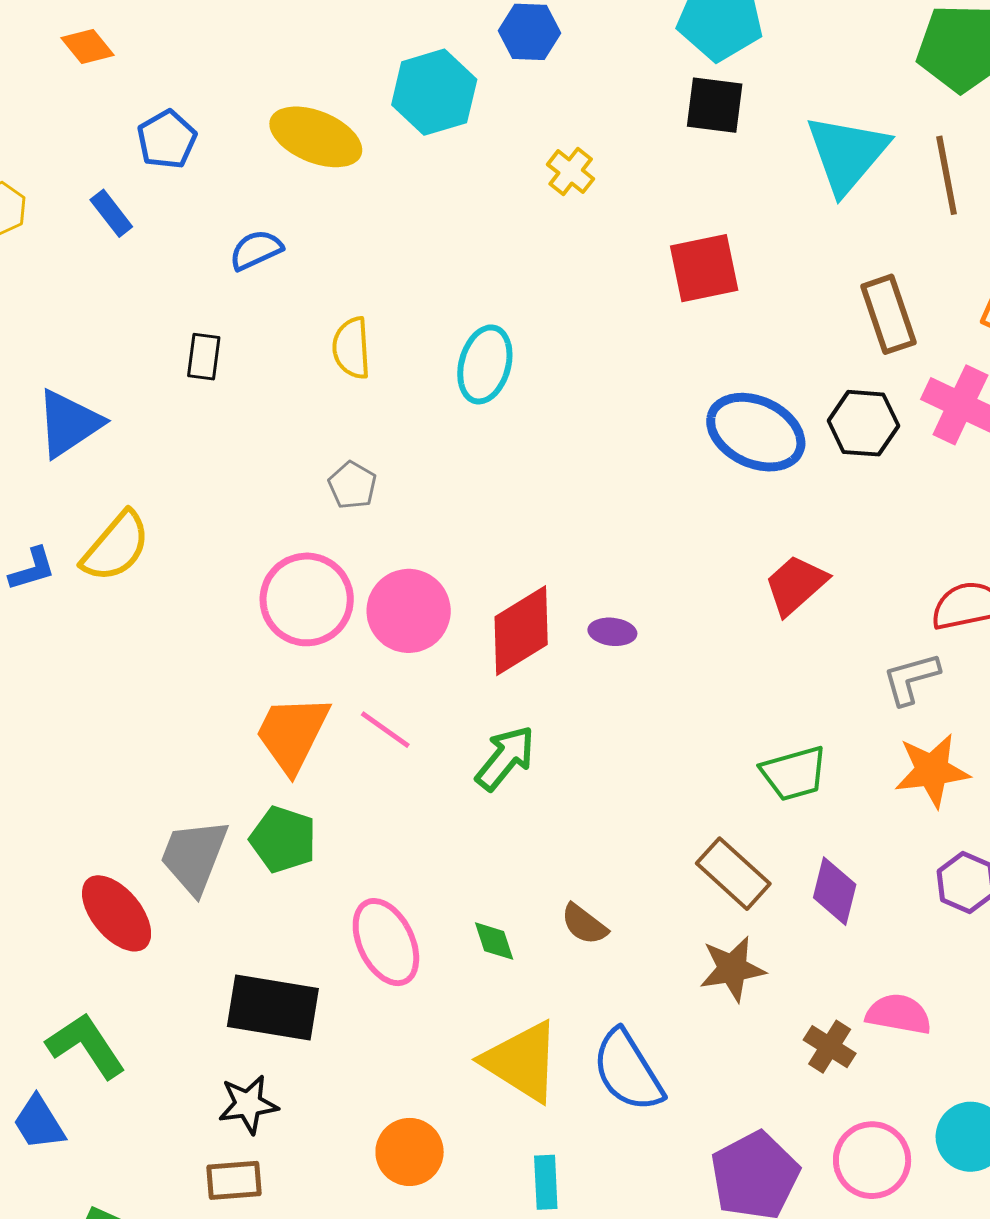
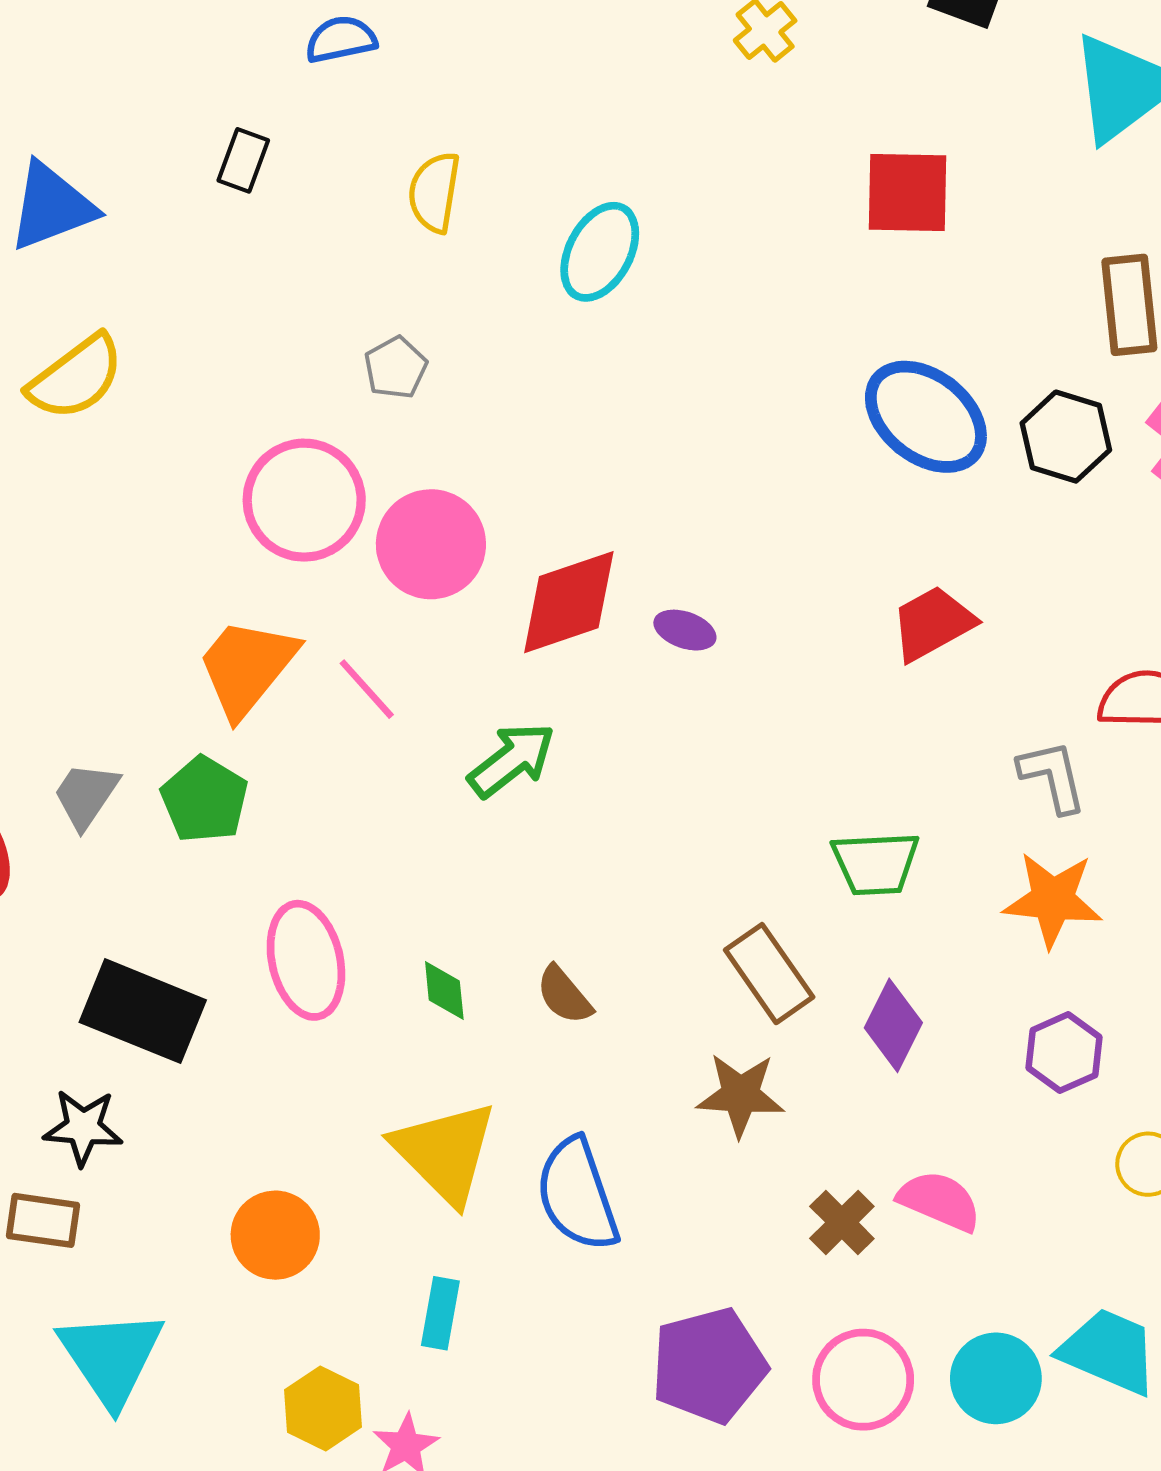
gray L-shape: (911, 679) -> (1053, 776), turned 80
gray trapezoid: (194, 856) -> (86, 795), size x0.7

